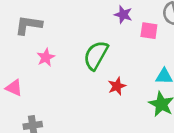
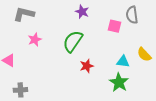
purple star: (123, 15) -> (82, 12), moved

